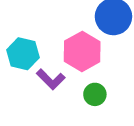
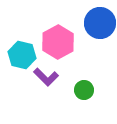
pink hexagon: (82, 51) -> (58, 42), moved

